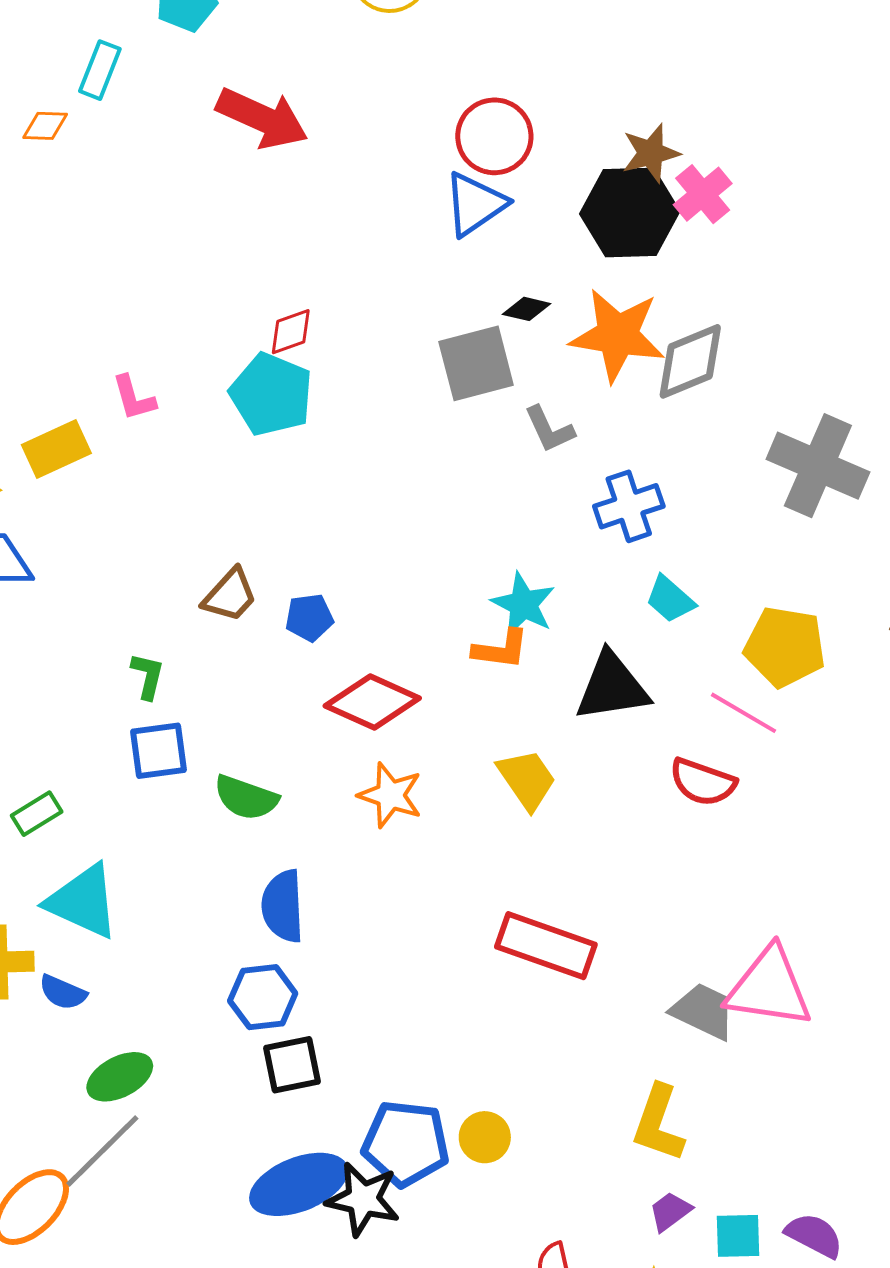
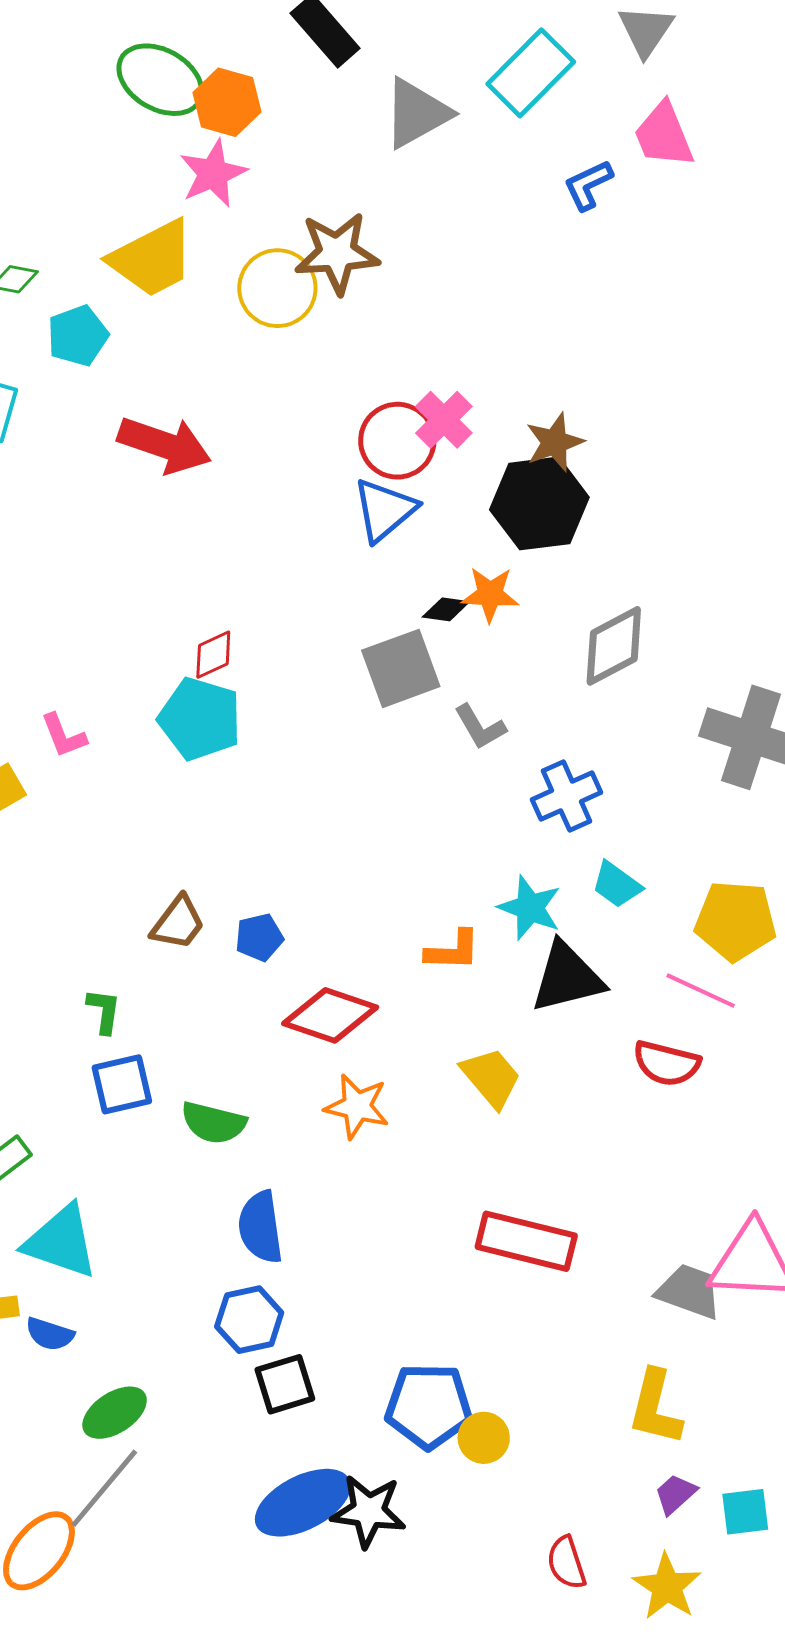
pink cross: (703, 194) -> (444, 420), moved
orange star: (618, 335) -> (490, 594), moved, size x0.6
cyan star: (523, 604) -> (530, 908), moved
blue pentagon: (406, 1143) -> (429, 1406), moved

